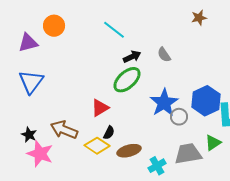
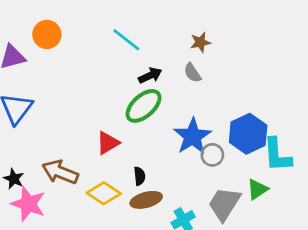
brown star: (199, 18) -> (200, 42), moved
black semicircle: (109, 133) -> (140, 176), moved, turned -32
gray trapezoid: (188, 154) -> (224, 204), turned -48

